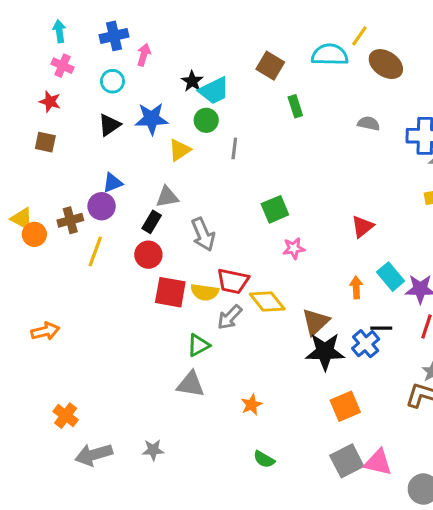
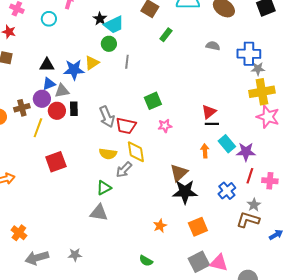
green rectangle: (295, 106) -> (166, 35), turned 56
blue star: (152, 119) -> (74, 70), moved
black triangle: (109, 125) -> (47, 65), moved, turned 35
gray triangle: (167, 197) -> (62, 91), moved
black rectangle: (152, 222) -> (74, 109), turned -32
red circle: (148, 255) -> (57, 111), moved
red trapezoid: (233, 281) -> (126, 126), moved
red square: (170, 292) -> (56, 162), moved, turned -30
yellow diamond: (267, 302) -> (136, 152), moved, turned 30
black line: (381, 328) -> (212, 124), moved
blue cross: (366, 344) -> (227, 191), moved
orange star: (252, 405) -> (160, 226), moved

